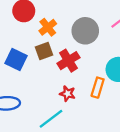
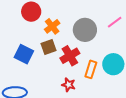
orange rectangle: (98, 88) -> (91, 69), moved

